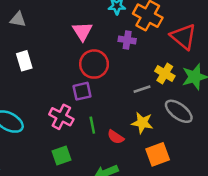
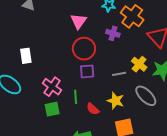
white rectangle: (24, 61) -> (26, 56), moved
purple square: (82, 91) -> (87, 71), moved
green square: (62, 155) -> (52, 109), moved

